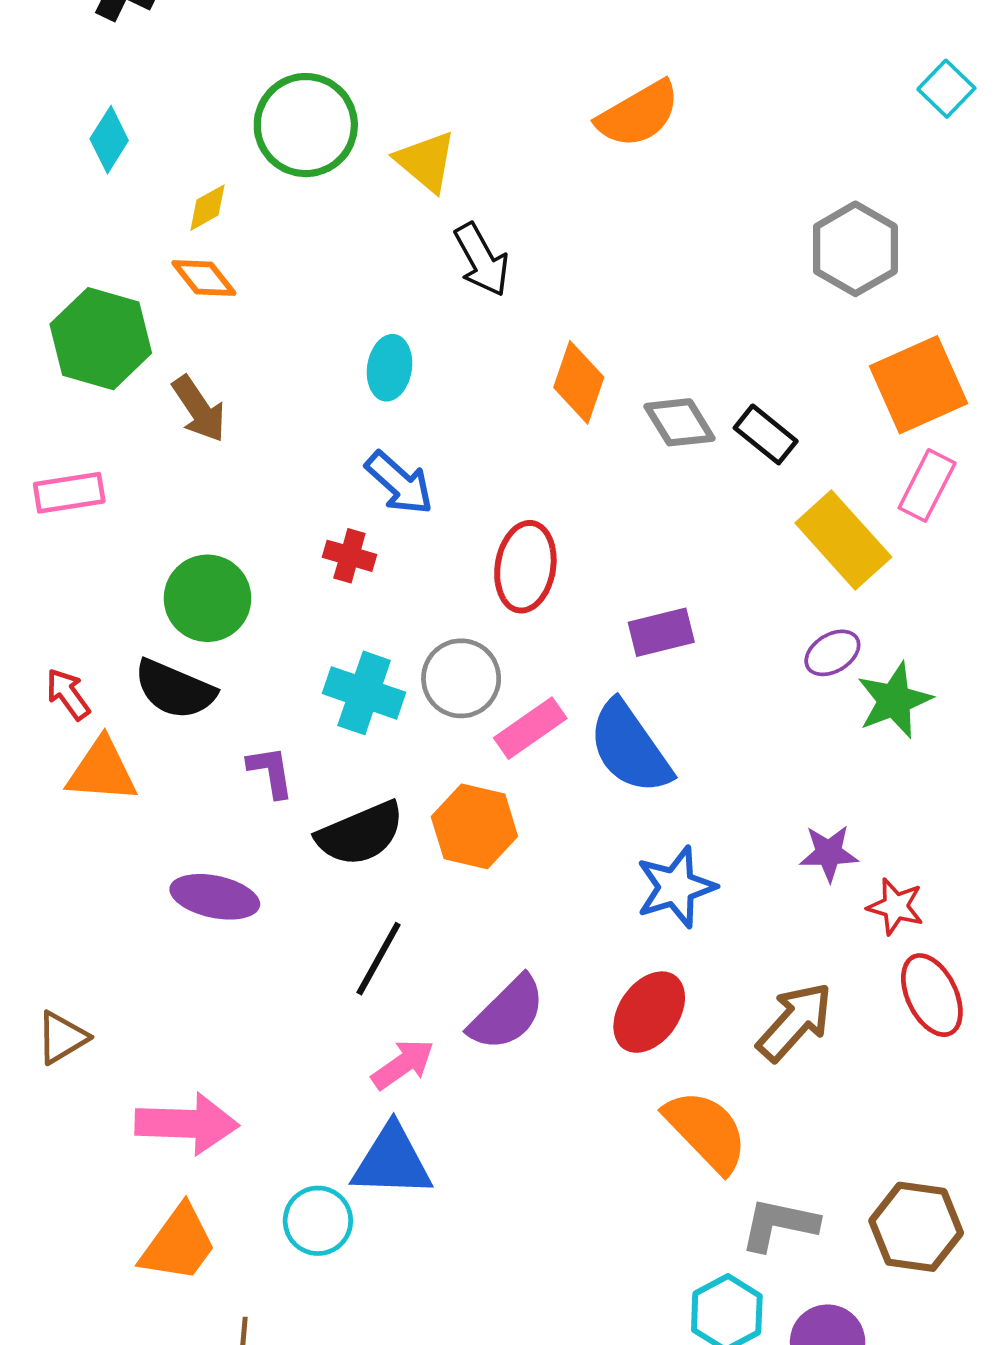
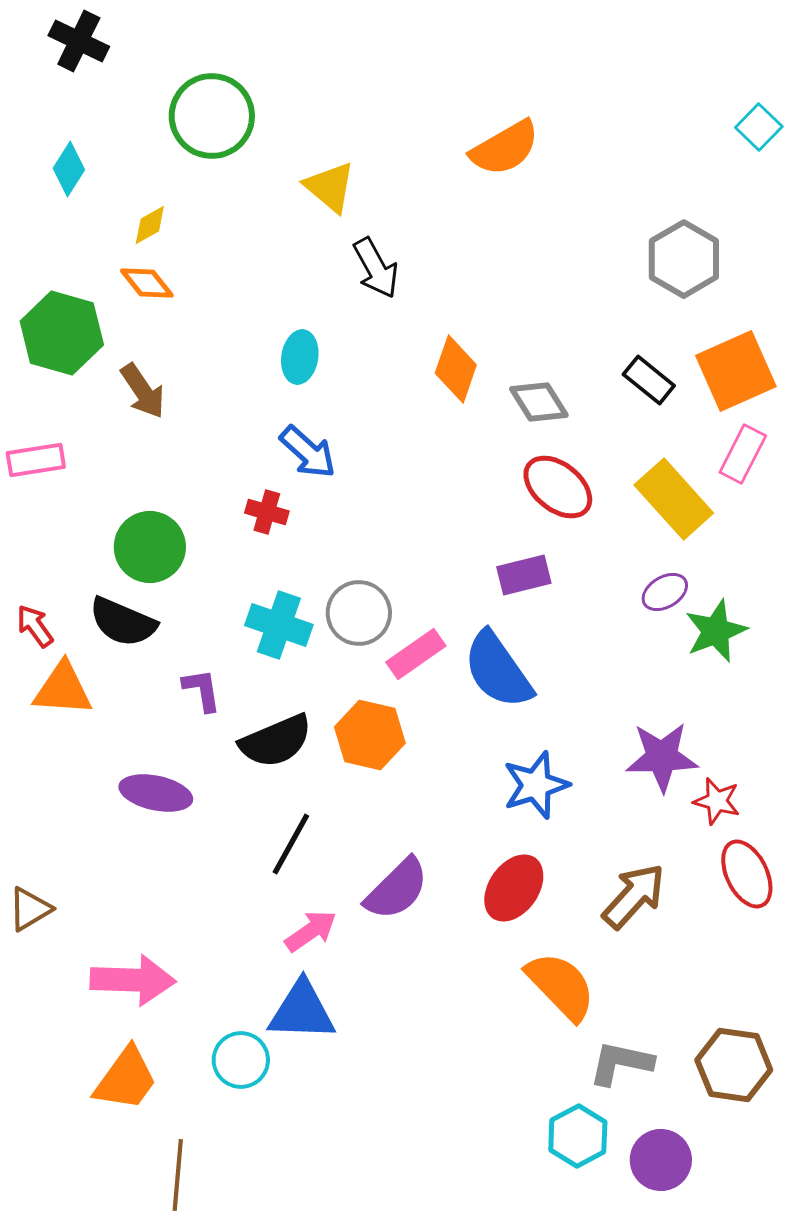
green circle: (306, 125) -> (212, 116), moved
black rectangle: (766, 434) -> (649, 380), moved
red ellipse: (525, 567) -> (558, 487), moved, turned -60
purple star: (829, 853) -> (662, 757), size x1.5

